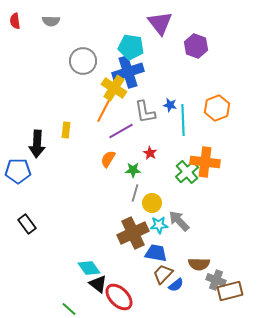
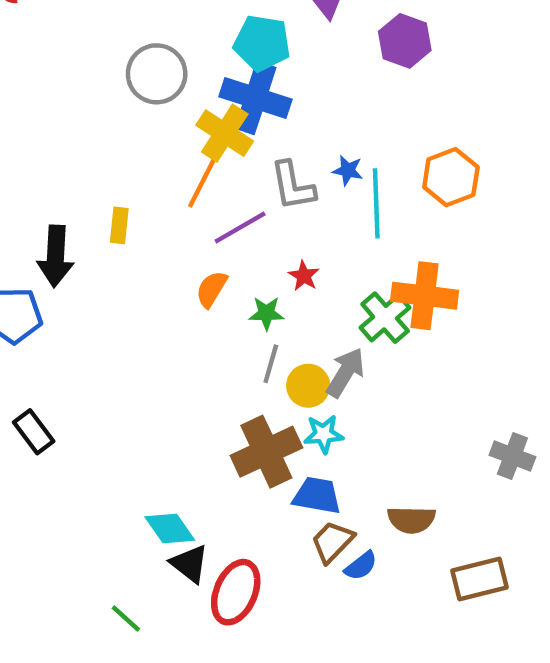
blue cross: (128, 72) -> (255, 98), turned 36
gray arrow: (179, 221) -> (346, 373), moved, turned 75
gray cross: (216, 280) -> (512, 456), moved
red ellipse: (119, 297) -> (236, 592), turned 68

